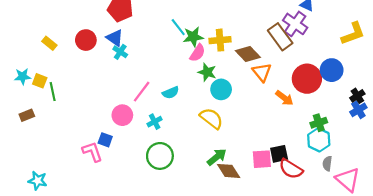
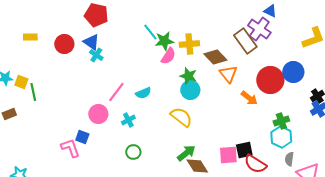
yellow rectangle: (49, 43) -> (30, 37), moved, turned -40
green star: (207, 72) -> (188, 76), moved
green circle: (160, 156) -> (133, 152), size x0.6

